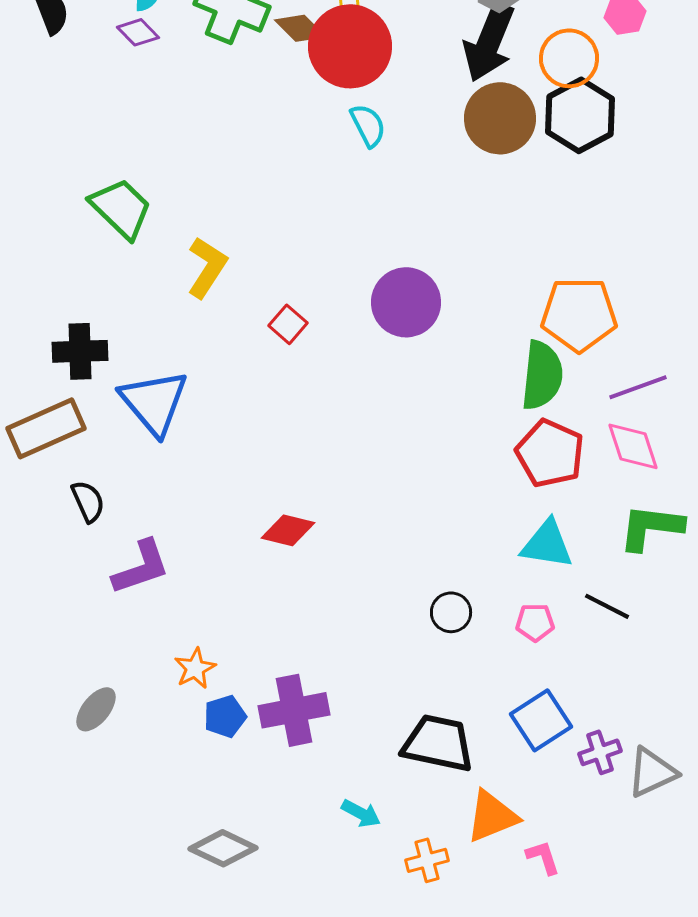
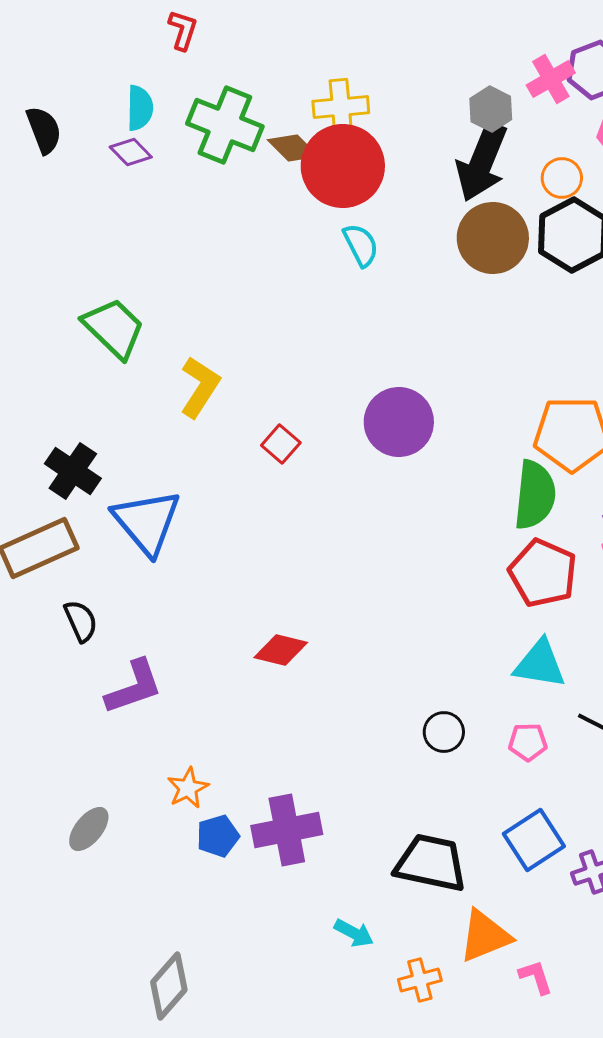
orange circle: (569, 58) -> (562, 178), size x0.7
black cross: (80, 351) -> (73, 471), turned 36
gray diamond: (223, 848) -> (169, 986), moved, turned -74

